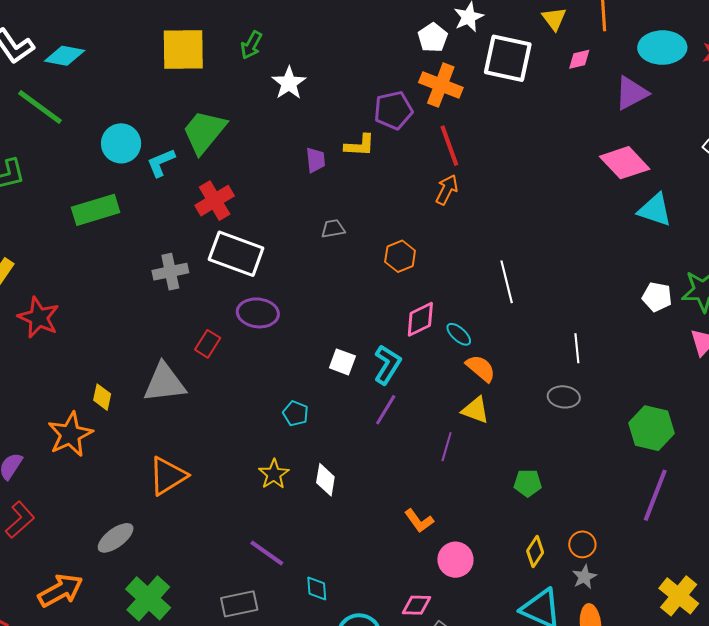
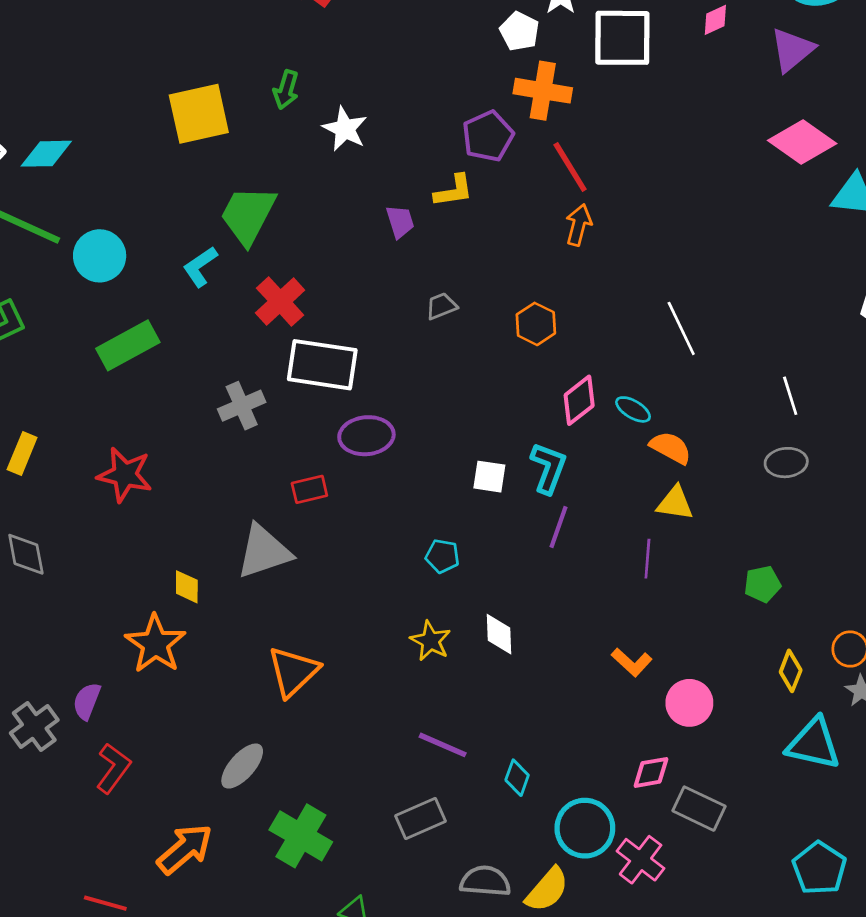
cyan circle: (121, 143) -> (100, 256), moved
red star: (39, 317) -> (125, 475), moved
red rectangle: (208, 344) -> (309, 489), turned 56
cyan diamond: (317, 588) -> (517, 778), turned 36

